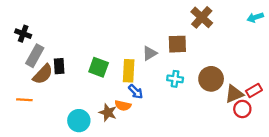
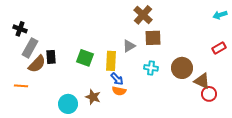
brown cross: (202, 17) -> (143, 15), moved
red rectangle: (254, 90) -> (219, 48), moved
brown triangle: (234, 94) -> (202, 81), turned 48
orange semicircle: (123, 106) -> (119, 91), moved

